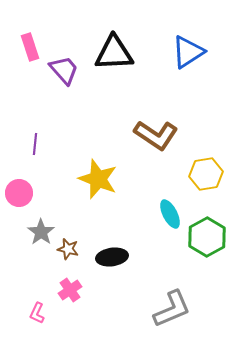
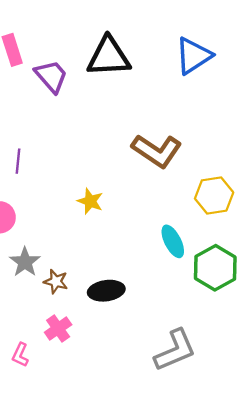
yellow star: (98, 179) -> (90, 201), size x0.6

